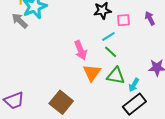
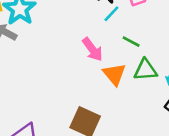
cyan line: (108, 36) -> (111, 14), moved

